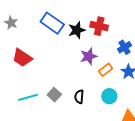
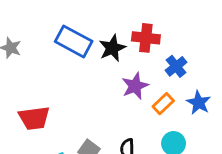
blue cross: (124, 47) -> (176, 66), moved
red trapezoid: (22, 58) -> (34, 118), moved, turned -35

